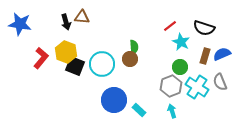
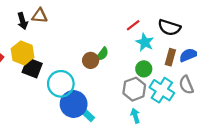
green semicircle: (134, 47) -> (102, 54), moved, turned 40
cyan circle: (102, 64) -> (61, 84), moved
cyan rectangle: (139, 110) -> (87, 115), moved

